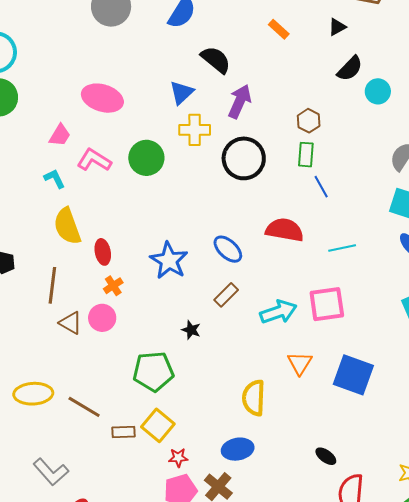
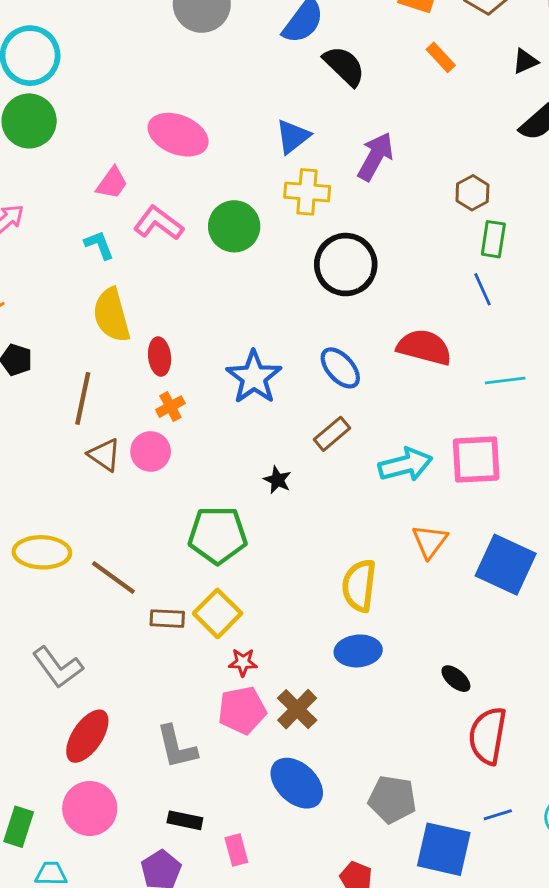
black semicircle: (216, 60) -> (344, 66), moved
green rectangle: (306, 155) -> (493, 239), moved
black circle: (244, 158) -> (346, 265), moved
blue ellipse: (238, 449) -> (358, 651), moved

